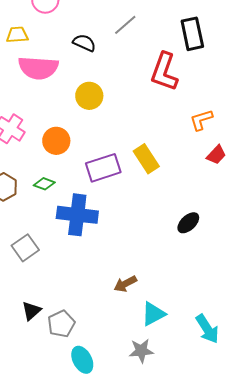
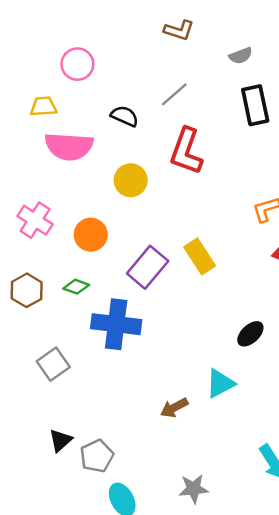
red L-shape: (164, 72) -> (186, 151), moved
purple rectangle: (103, 168) -> (148, 267), turned -32
cyan triangle: (153, 314) -> (220, 383), moved

